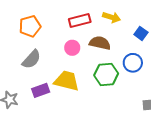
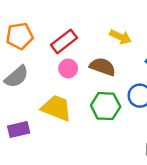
red rectangle: (80, 21) -> (64, 41), moved, turned -30
purple rectangle: (41, 90) -> (19, 130), moved

